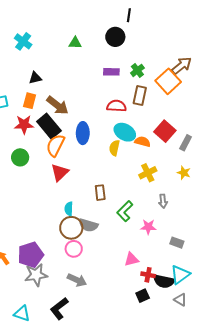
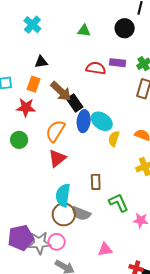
red semicircle: (116, 106) -> (96, 68), moved
black rectangle: (49, 126) -> (75, 103), moved, size x0.7
cyan ellipse: (125, 132) -> (102, 121), moved
cyan semicircle: (69, 209) -> (63, 195), size x1.6
green L-shape: (125, 211) -> (118, 203), turned 105
pink circle: (74, 249) -> (57, 242), moved
pink triangle: (131, 259) -> (105, 249), moved
gray star: (36, 275) -> (39, 243), moved

